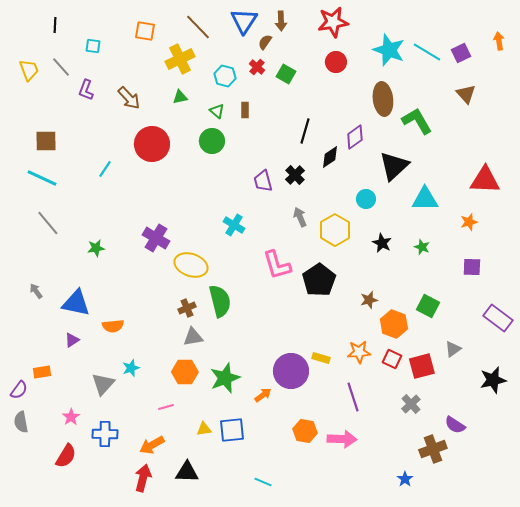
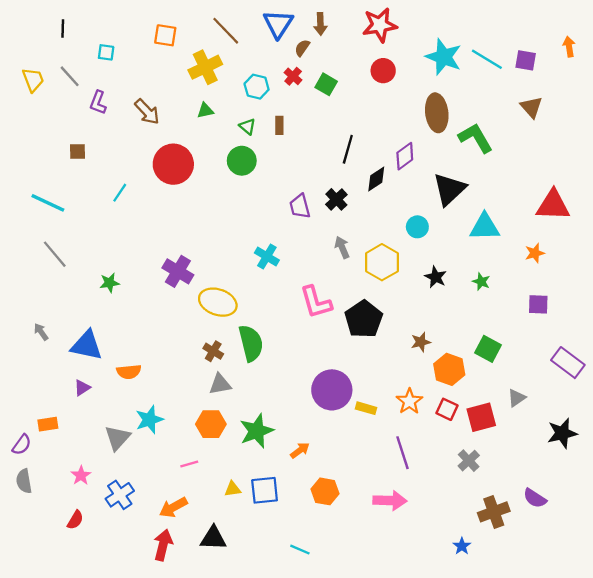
purple square: (461, 53) -> (526, 60), turned 36
brown square: (46, 141) -> (78, 152), moved, size x0.7
brown cross: (187, 308) -> (213, 351), turned -36
orange star: (359, 352) -> (409, 401), turned -30
cyan star: (131, 368) -> (149, 420), size x1.4
purple circle: (291, 371) -> (332, 390), moved
purple semicircle: (455, 425) -> (535, 498), moved
orange hexagon: (305, 431) -> (325, 491), moved
blue cross: (105, 434) -> (120, 495), turned -35
red semicircle: (66, 456) -> (75, 520), size x0.7

